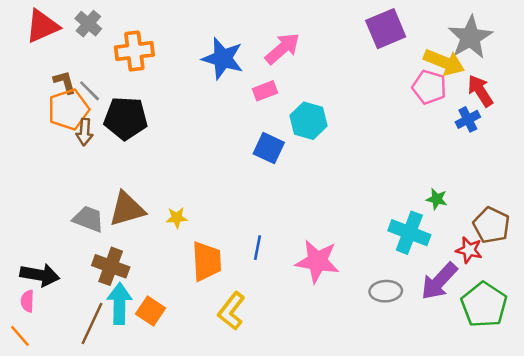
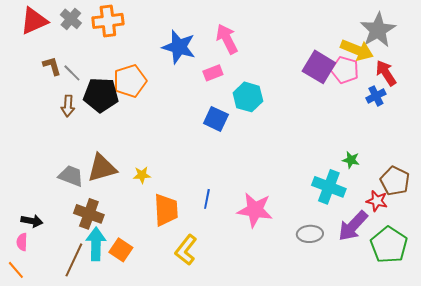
purple square: (386, 29) -> (319, 67), moved, turned -36
pink arrow: (282, 49) -> (227, 39), turned -76
orange cross: (134, 51) -> (108, 21), moved
orange pentagon: (68, 109) -> (130, 81), moved
black arrow: (40, 275) -> (32, 221), size x0.7

